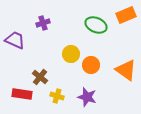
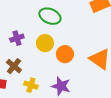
purple cross: (43, 23) -> (17, 38), moved
green ellipse: (96, 25) -> (50, 16), moved

